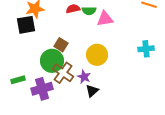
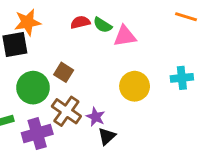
green semicircle: (89, 11) -> (103, 25), turned 32
yellow circle: (97, 55) -> (135, 86), moved
green circle: (52, 61) -> (33, 88), moved

